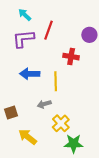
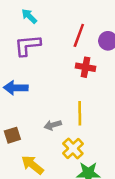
red line: (48, 30) -> (79, 35), moved
blue arrow: (30, 74) -> (16, 88), moved
yellow line: (56, 81) -> (80, 113), moved

